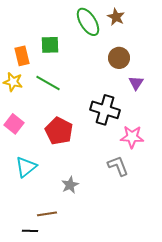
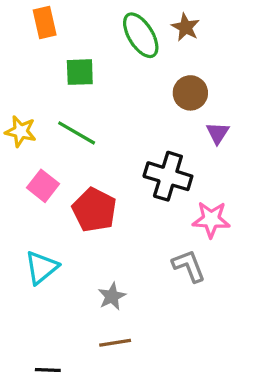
orange rectangle: (22, 56) -> (45, 22), moved
pink square: (14, 124) -> (43, 186), moved
brown line: (47, 214) -> (115, 343), moved

